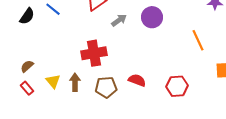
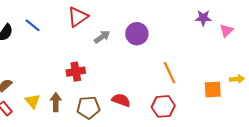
orange line: (198, 40) -> (170, 73), moved
red cross: (94, 53) -> (76, 72), size x0.7

